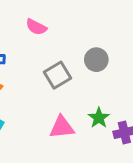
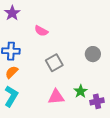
gray circle: (96, 60) -> (93, 54), moved

